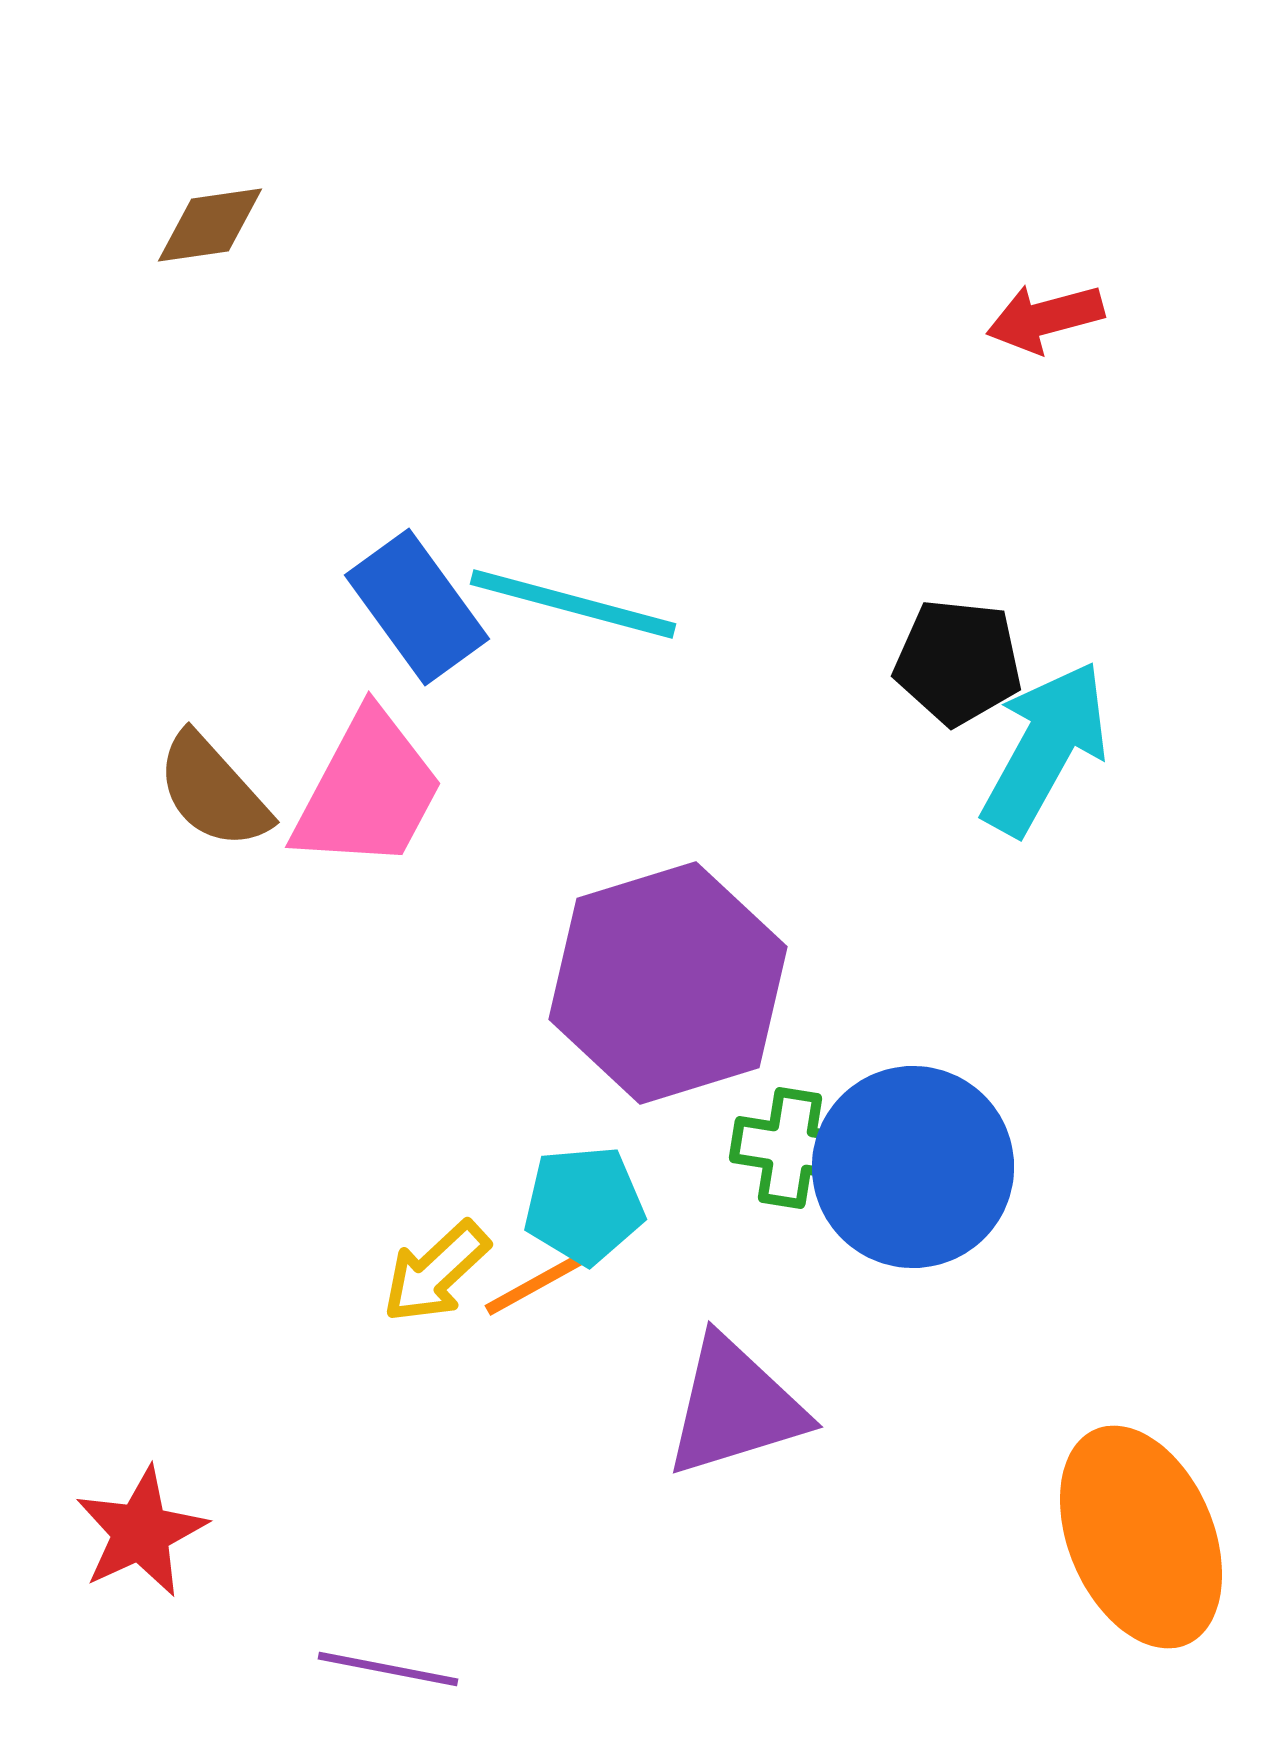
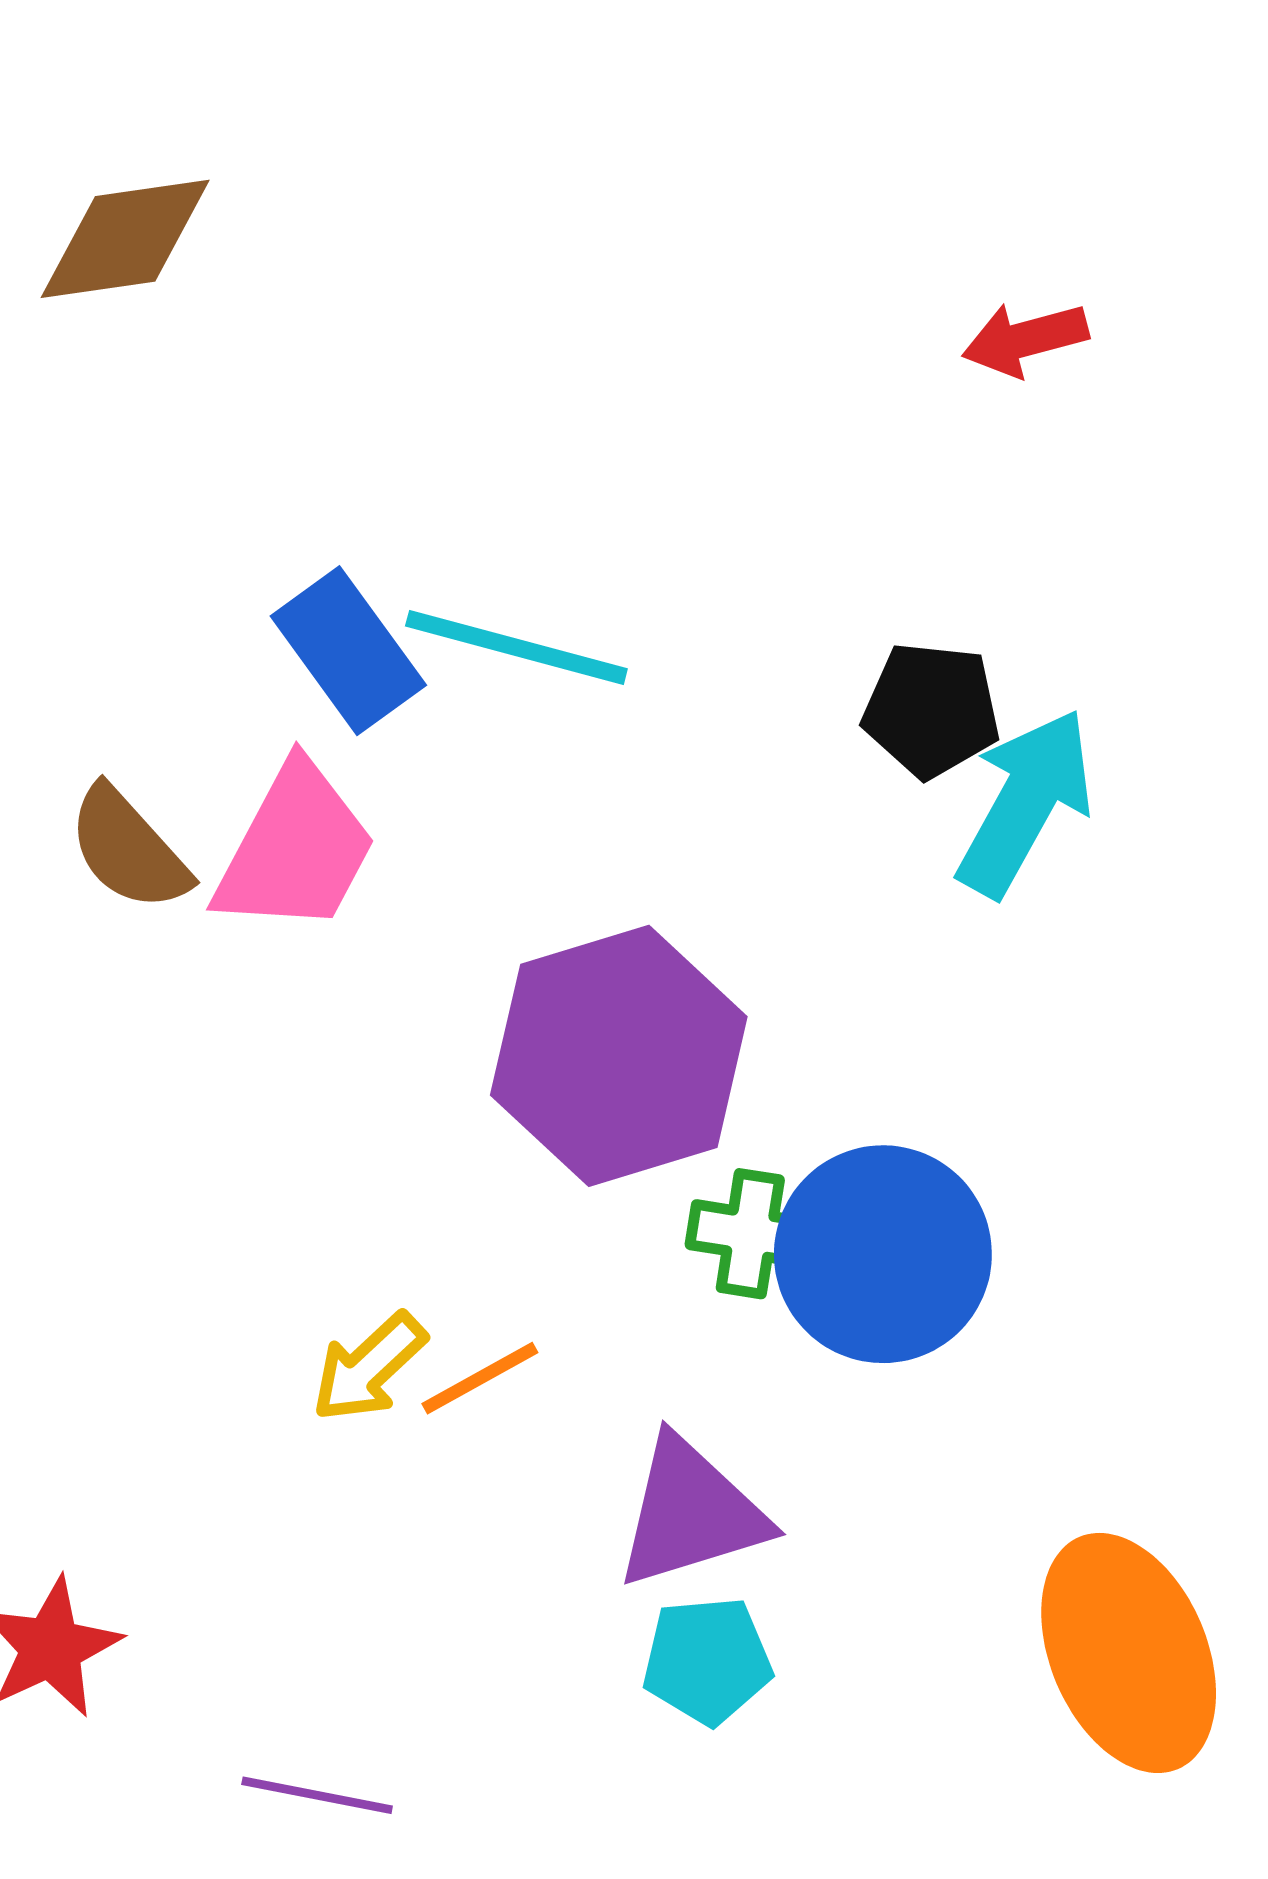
brown diamond: (210, 225) -> (125, 239), size x1.5
cyan pentagon: (584, 1205) -> (707, 1661), moved

